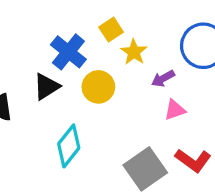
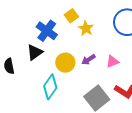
purple arrow: (163, 78) -> (88, 60), moved
yellow circle: (98, 87) -> (65, 63), moved

